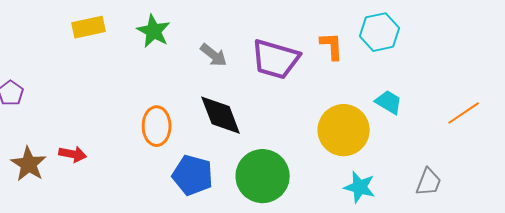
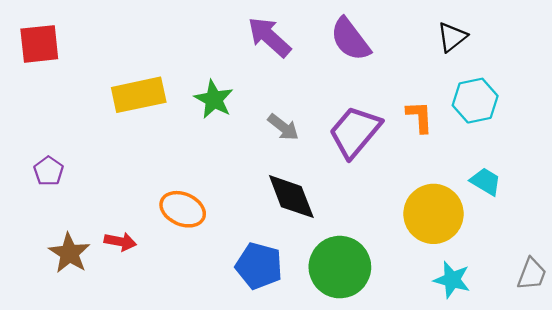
yellow rectangle: (89, 27) -> (139, 95), size x1.4
purple trapezoid: (276, 59) -> (355, 132), turned 114
orange ellipse: (157, 126) -> (183, 209), moved, turned -66

